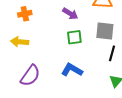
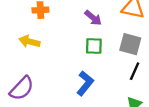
blue L-shape: (72, 70) -> (85, 83), turned 90
purple semicircle: (30, 76) -> (22, 88), moved

